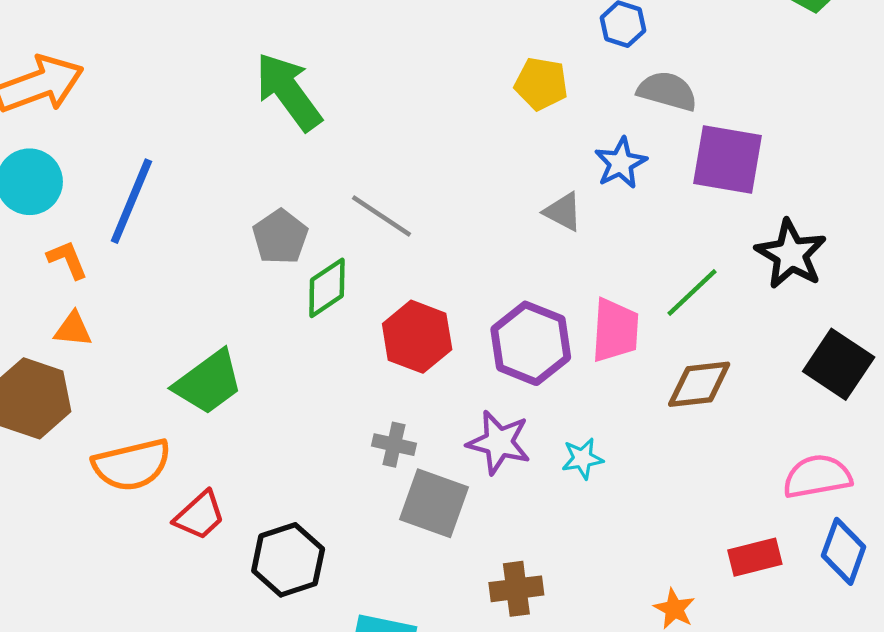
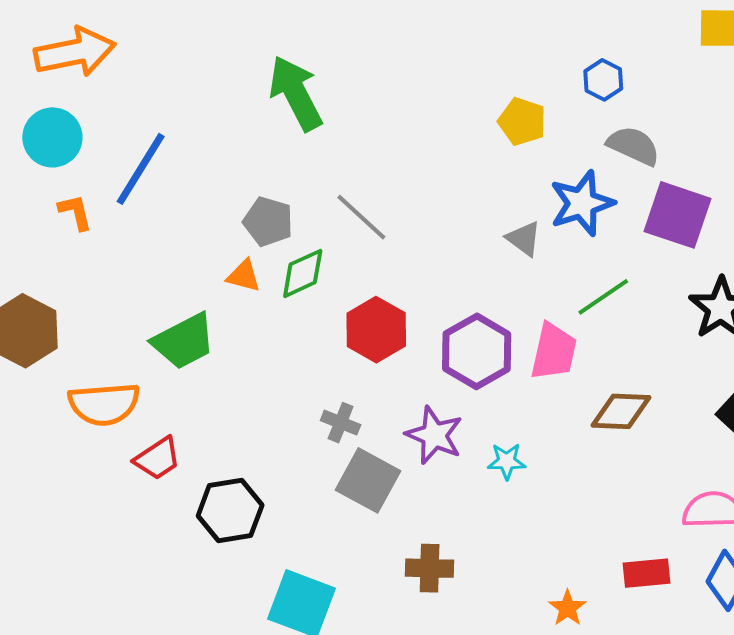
blue star: (621, 163) -> (582, 203), size x1.4
gray pentagon: (280, 237) -> (268, 222), turned -30
green line: (692, 292) -> (603, 297), moved
orange triangle: (73, 329) -> (244, 276), moved

